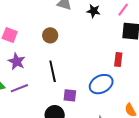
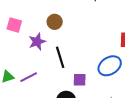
purple star: (17, 61) -> (37, 42), moved, turned 30

